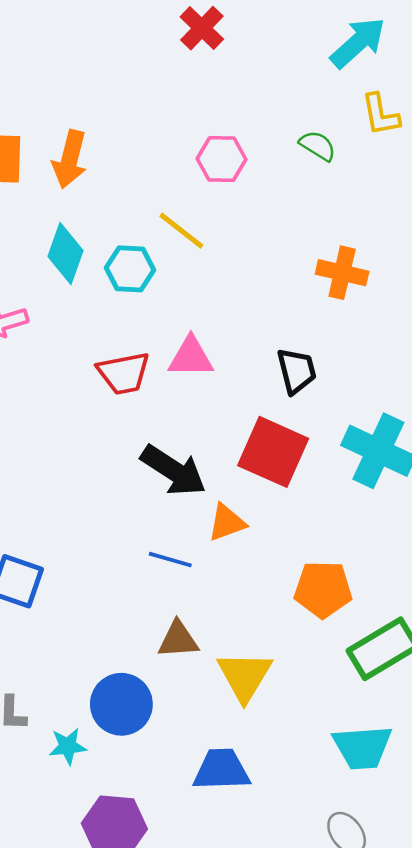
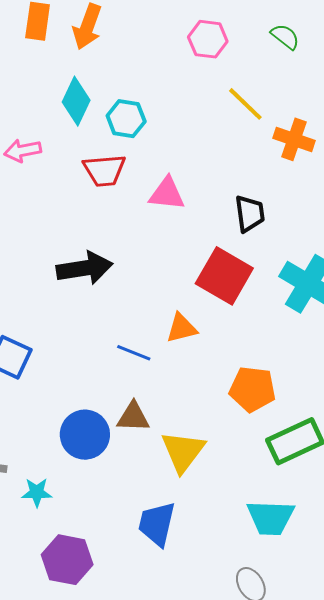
yellow line: (181, 231) -> (245, 104), moved
red trapezoid: (124, 373) -> (104, 170), moved
black arrow: (173, 470) -> (85, 268), moved, turned -48
blue circle: (121, 704) -> (85, 435), moved
blue trapezoid: (221, 770) -> (157, 524), turned -81

